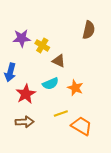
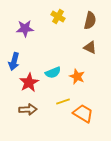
yellow cross: (42, 45) -> (58, 16), moved
brown triangle: (59, 61) -> (90, 47), moved

